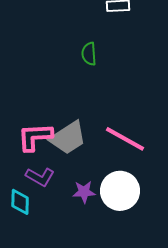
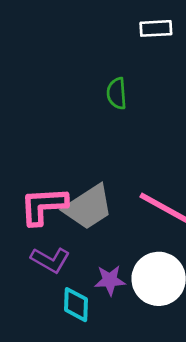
cyan diamond: (20, 202) -> (76, 305), moved

